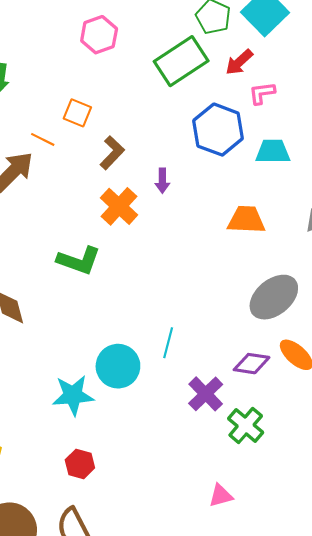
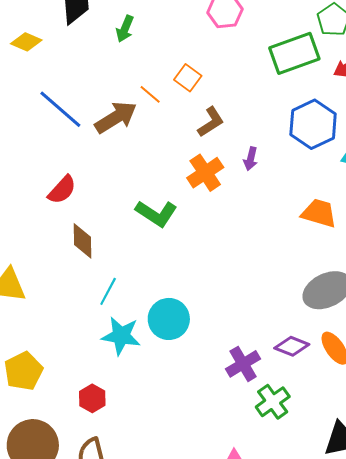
cyan line: (168, 343) -> (108, 291), moved
red hexagon: (80, 464) -> (92, 398), moved

